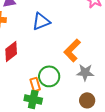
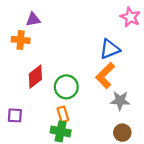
blue triangle: (41, 21) -> (110, 49), moved
green circle: (49, 76) -> (66, 87), moved

